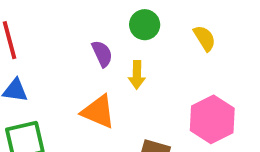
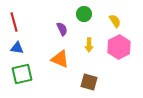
yellow arrow: (137, 75) -> (89, 45), moved
pink hexagon: (212, 119) -> (119, 47), moved

